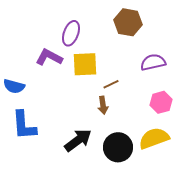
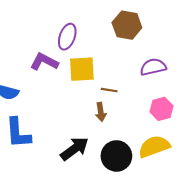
brown line: (111, 84) -> (109, 90), turned 35

